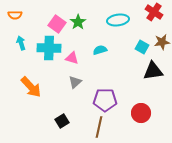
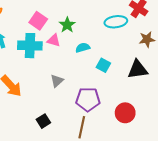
cyan ellipse: (118, 20) -> (116, 22), moved
green star: (78, 22) -> (67, 25), moved
cyan square: (142, 47) -> (103, 65), moved
pink triangle: (72, 58) -> (54, 40), moved

